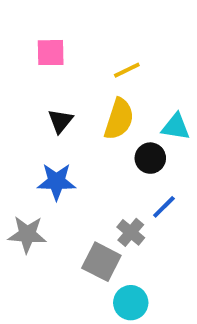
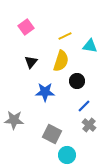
pink square: (51, 53) -> (26, 27), turned -35
cyan triangle: (176, 127) -> (90, 46), moved
blue star: (56, 182) -> (45, 92), moved
gray cross: (131, 232) -> (89, 125), moved

